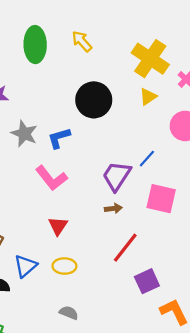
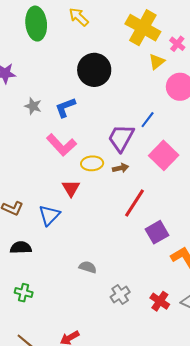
yellow triangle: (148, 97) -> (157, 62), moved
gray star: (24, 134) -> (33, 106), size x0.7
pink square: (161, 199) -> (164, 155), turned 36
blue triangle: (25, 266) -> (49, 215), moved
yellow ellipse: (64, 266) -> (92, 163), moved

